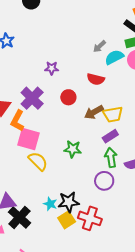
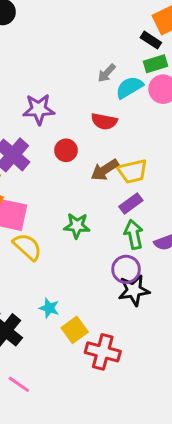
purple star: (52, 68) -> (39, 109), size x1.5
black star: (69, 202) -> (134, 290), moved
red cross: (90, 218) -> (103, 352), moved

